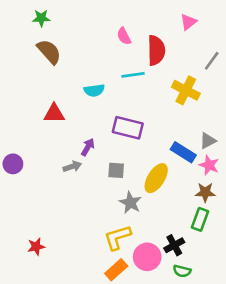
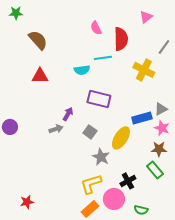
green star: (41, 18) -> (16, 13), moved
cyan semicircle: (94, 90) -> (82, 70), moved
red triangle: (54, 114) -> (40, 76), moved
blue rectangle: (183, 152) -> (142, 118), turned -48
gray square: (116, 170) -> (90, 132), turned 32
green rectangle: (200, 219) -> (155, 170), turned -60
black cross: (174, 245) -> (128, 181), moved
red star: (36, 247) -> (27, 202), moved

